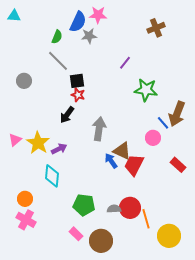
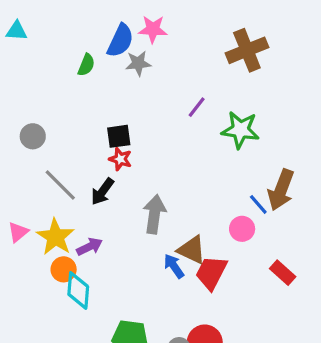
brown cross: (156, 28) -> (247, 50), size x1.4
gray line: (58, 61) -> (60, 185), moved
green star: (146, 90) -> (240, 130), moved
orange circle: (25, 199) -> (64, 269), moved

